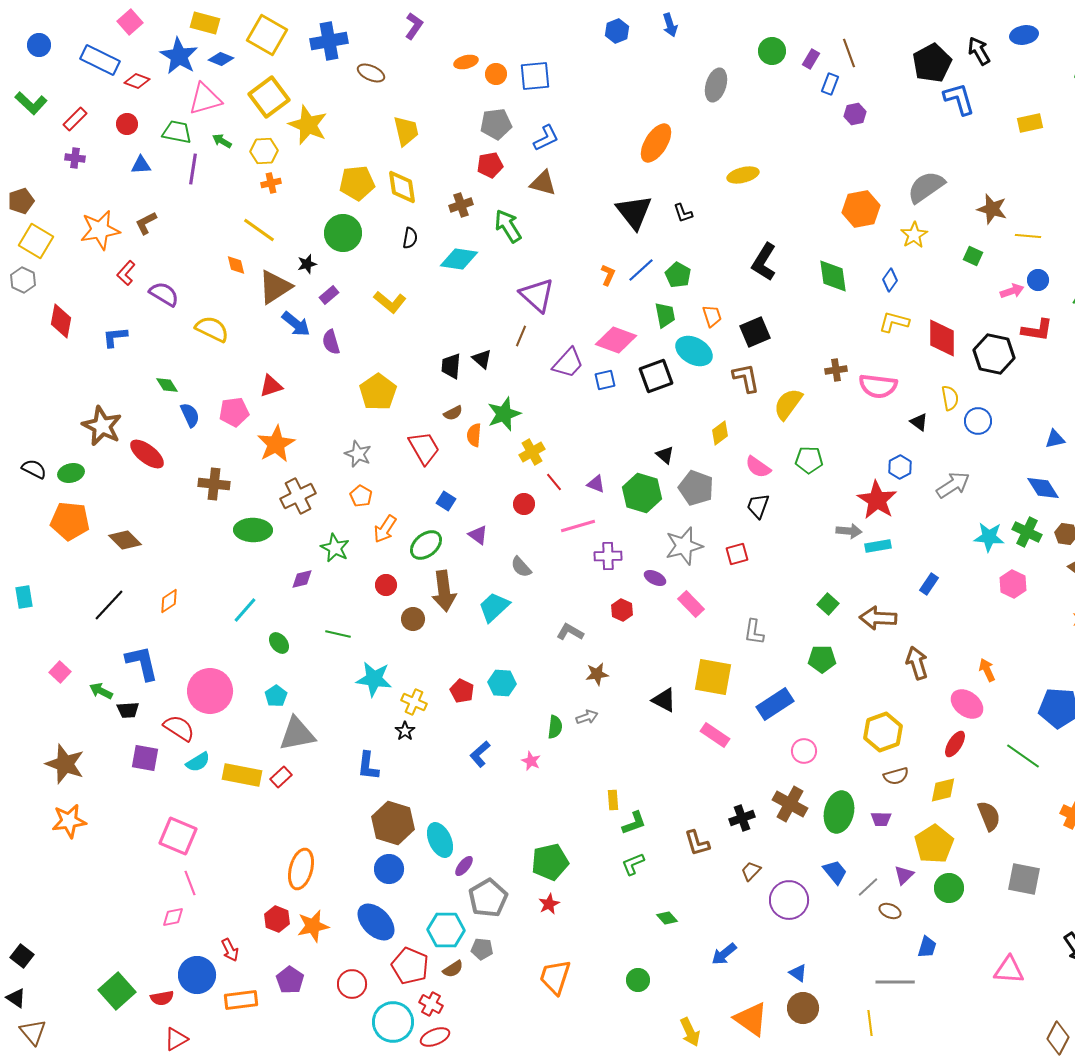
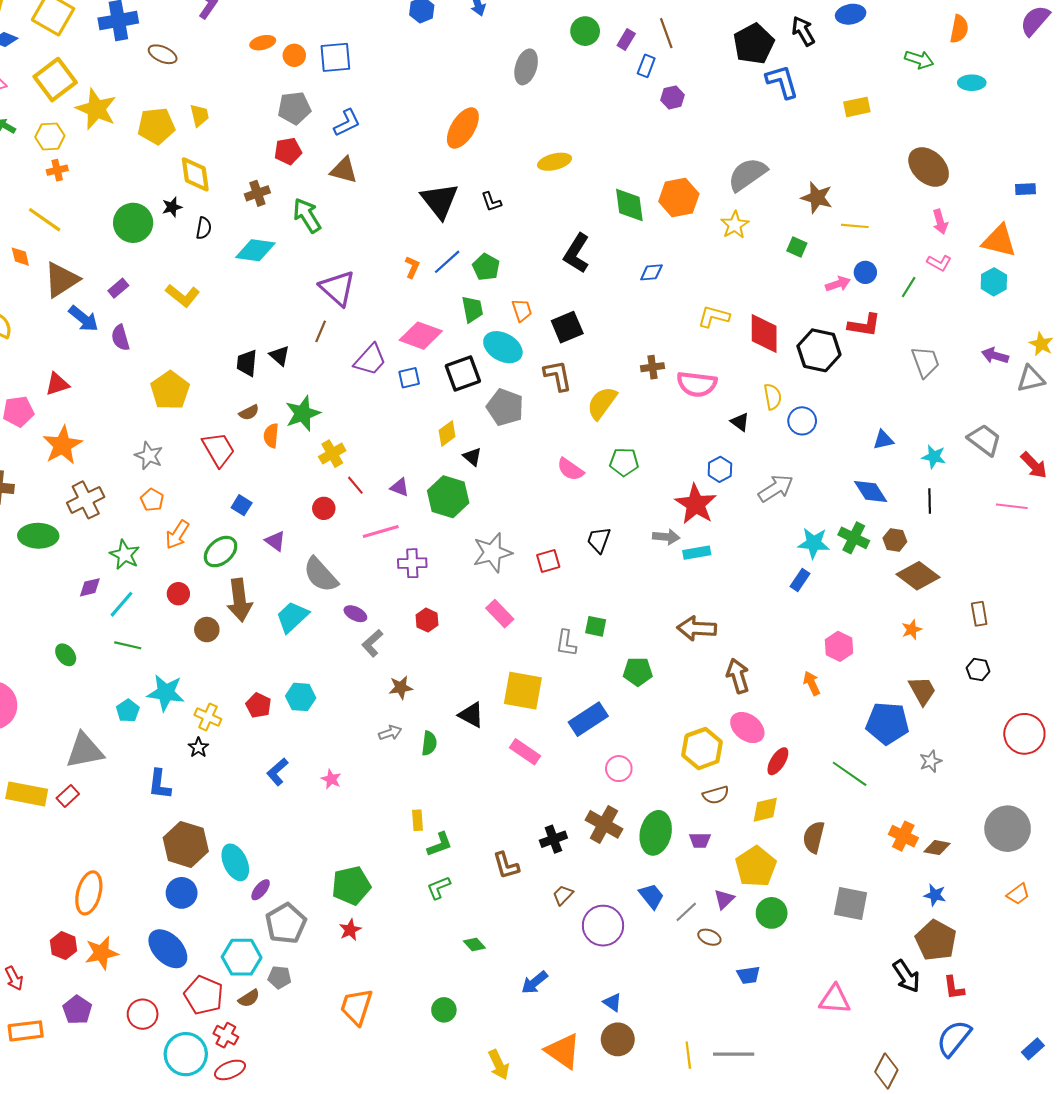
yellow trapezoid: (406, 131) -> (199, 115), size x0.7
yellow pentagon: (357, 183) -> (156, 126), moved
black star: (307, 264) -> (172, 207), moved
green diamond: (833, 276) -> (629, 205), moved
blue diamond: (890, 280) -> (651, 272), moved, turned 50
yellow diamond: (720, 433) -> (447, 434), moved
gray pentagon: (696, 488) -> (505, 407), moved
black trapezoid: (758, 506) -> (599, 540), moved
gray semicircle: (521, 567) -> (321, 575), size x1.6
purple ellipse: (655, 578) -> (355, 614), moved
blue rectangle: (929, 584) -> (800, 580), moved
pink hexagon: (1013, 584) -> (839, 646), moved
green square: (828, 604) -> (596, 626), moved, turned -30
cyan line: (245, 610) -> (121, 604), moved
gray L-shape: (570, 632) -> (372, 643), turned -72
cyan pentagon: (276, 696) -> (128, 711), moved
pink ellipse: (967, 704) -> (747, 728), moved
green semicircle: (555, 727) -> (429, 743), moved
brown semicircle: (989, 816) -> (814, 837), turned -144
blue trapezoid: (927, 947) -> (748, 975), turned 65
gray line: (895, 982) -> (734, 1054), moved

